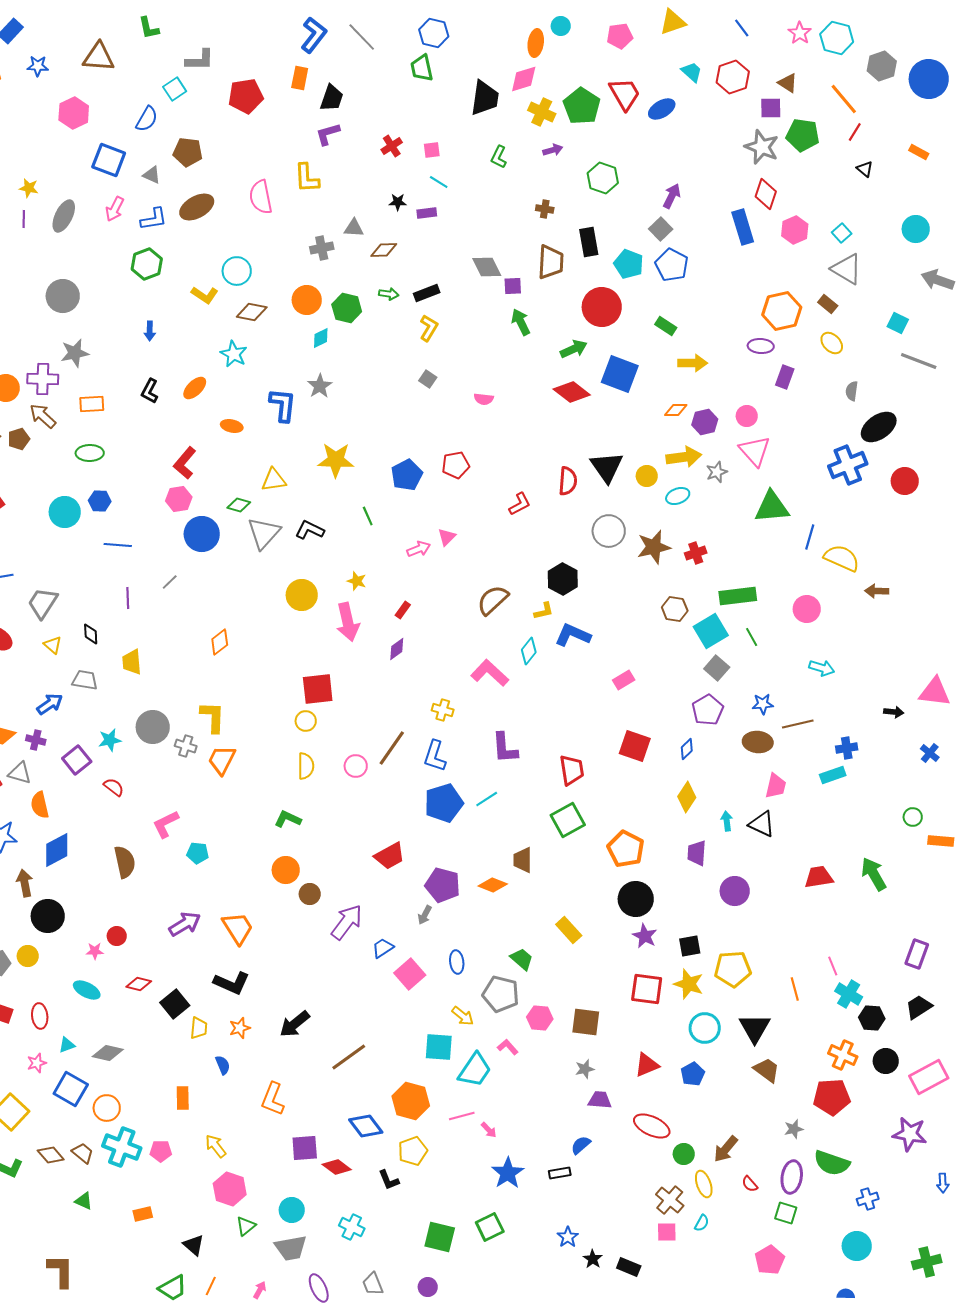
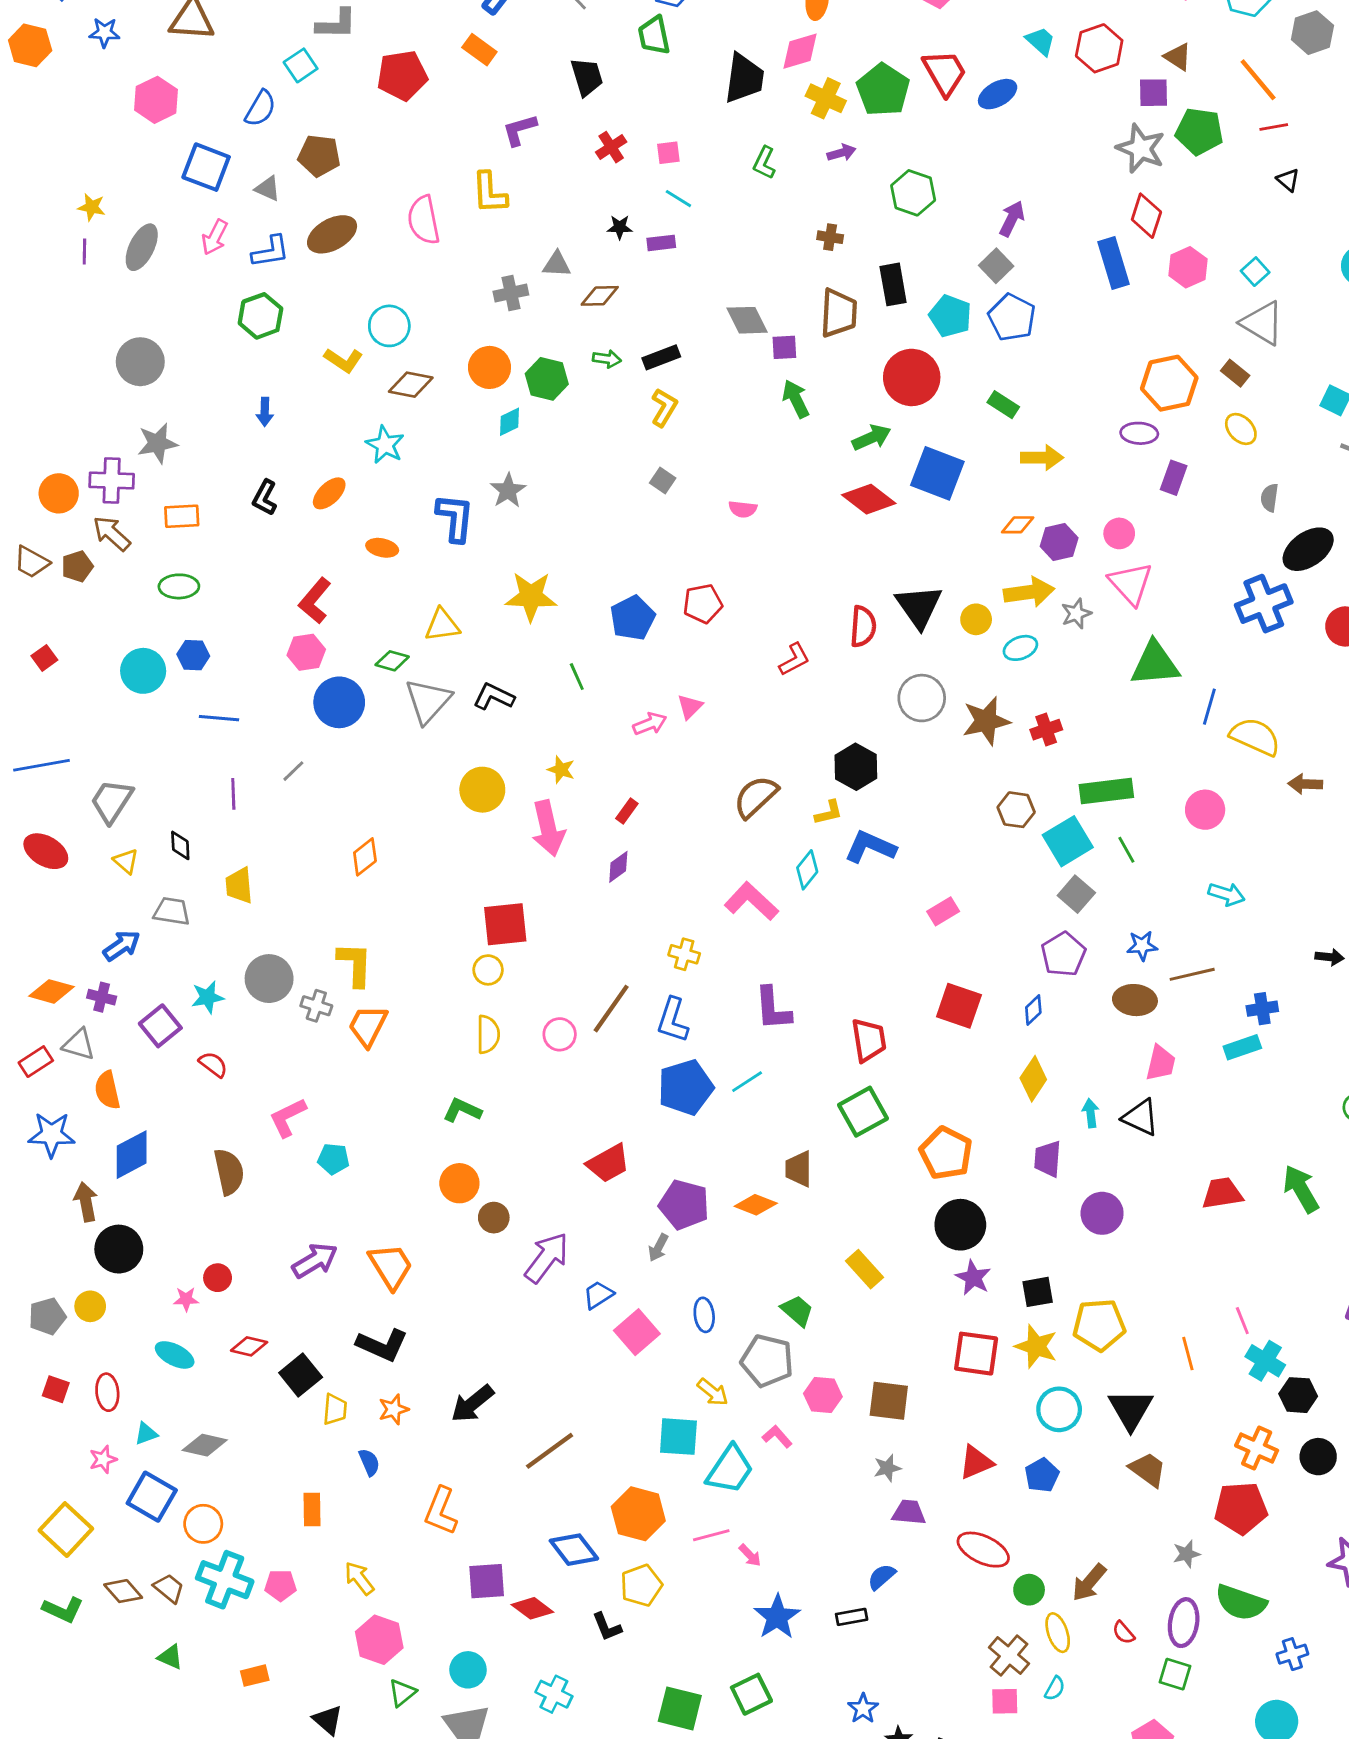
orange rectangle: (300, 78) -> (479, 50), turned -65
black trapezoid: (332, 98) -> (587, 77), moved, turned -36
red line: (855, 132) -> (1274, 127), turned 48

